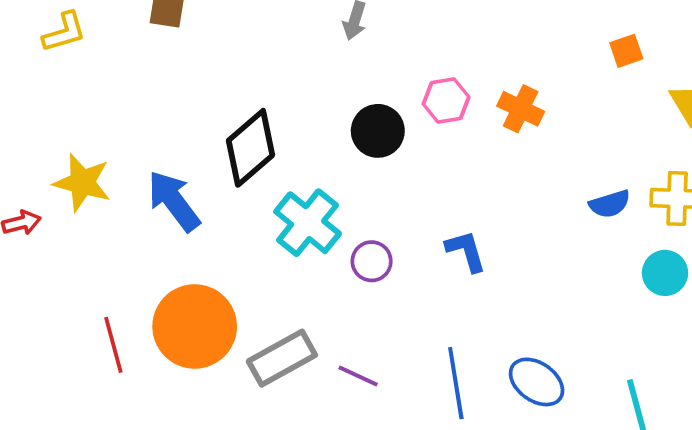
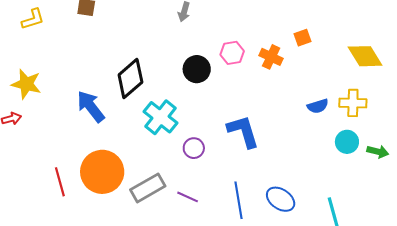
orange square: (626, 51) -> (303, 38), moved
yellow star: (82, 183) -> (26, 84), moved
blue L-shape: (466, 251) -> (243, 131), size x1.5
purple circle: (372, 261) -> (194, 148), moved

